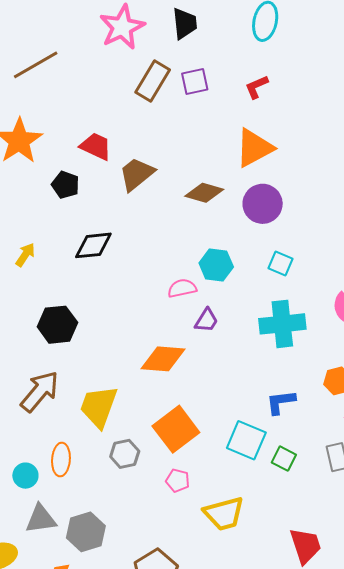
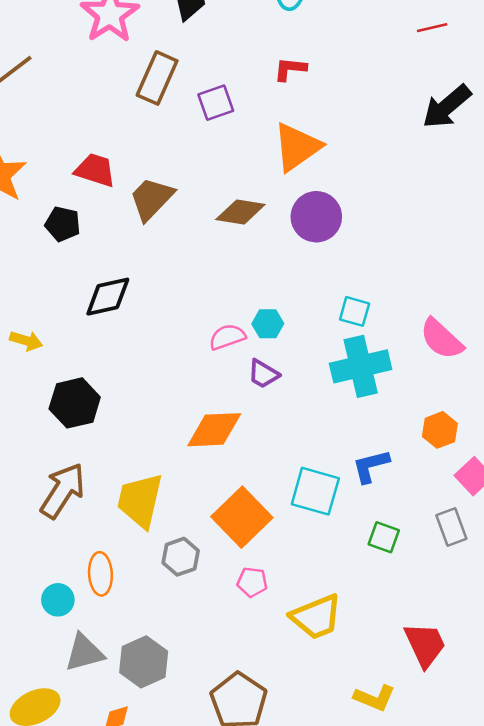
purple square: (195, 82) -> (216, 103), moved
red L-shape: (257, 87) -> (290, 69), turned 36
yellow arrow: (25, 255) -> (26, 341), moved, turned 80
cyan square: (281, 264) -> (355, 311), moved
cyan hexagon: (216, 265) -> (268, 324), moved, size x0.7
purple trapezoid: (206, 320) -> (263, 374), turned 96
cyan square: (246, 440) -> (315, 491), moved

